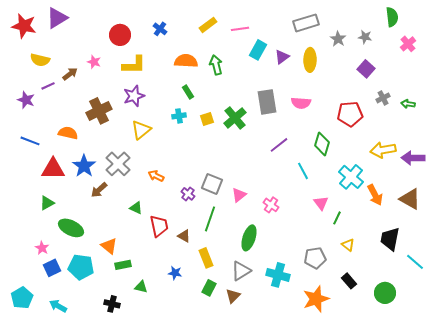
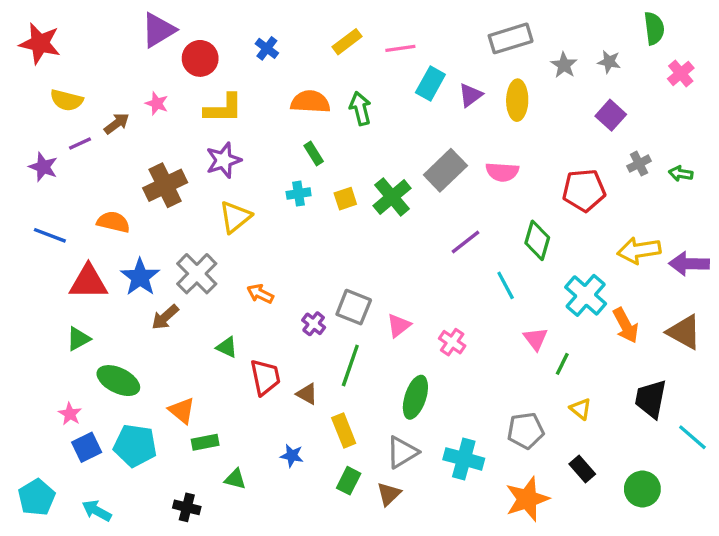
purple triangle: (57, 18) -> (158, 30), moved
gray rectangle: (267, 102) -> (445, 170), turned 55

